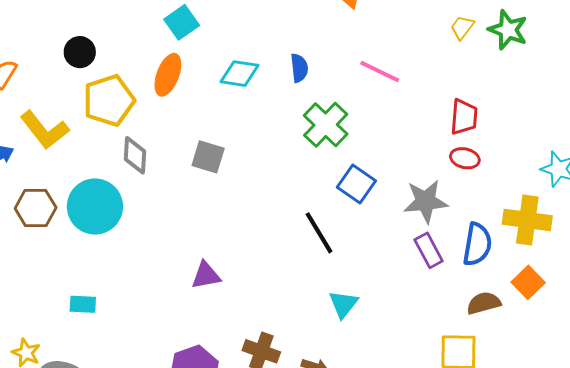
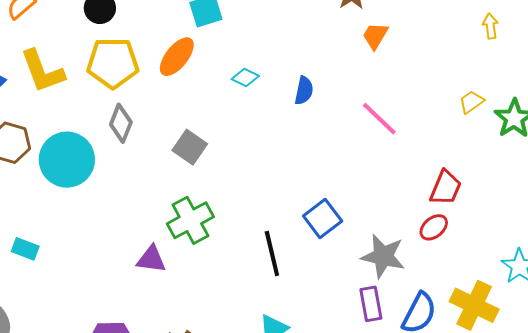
cyan diamond: (239, 74) -> (245, 77), size x0.7
green cross: (326, 125) -> (190, 220), moved
red ellipse: (465, 158) -> (434, 227), turned -72

